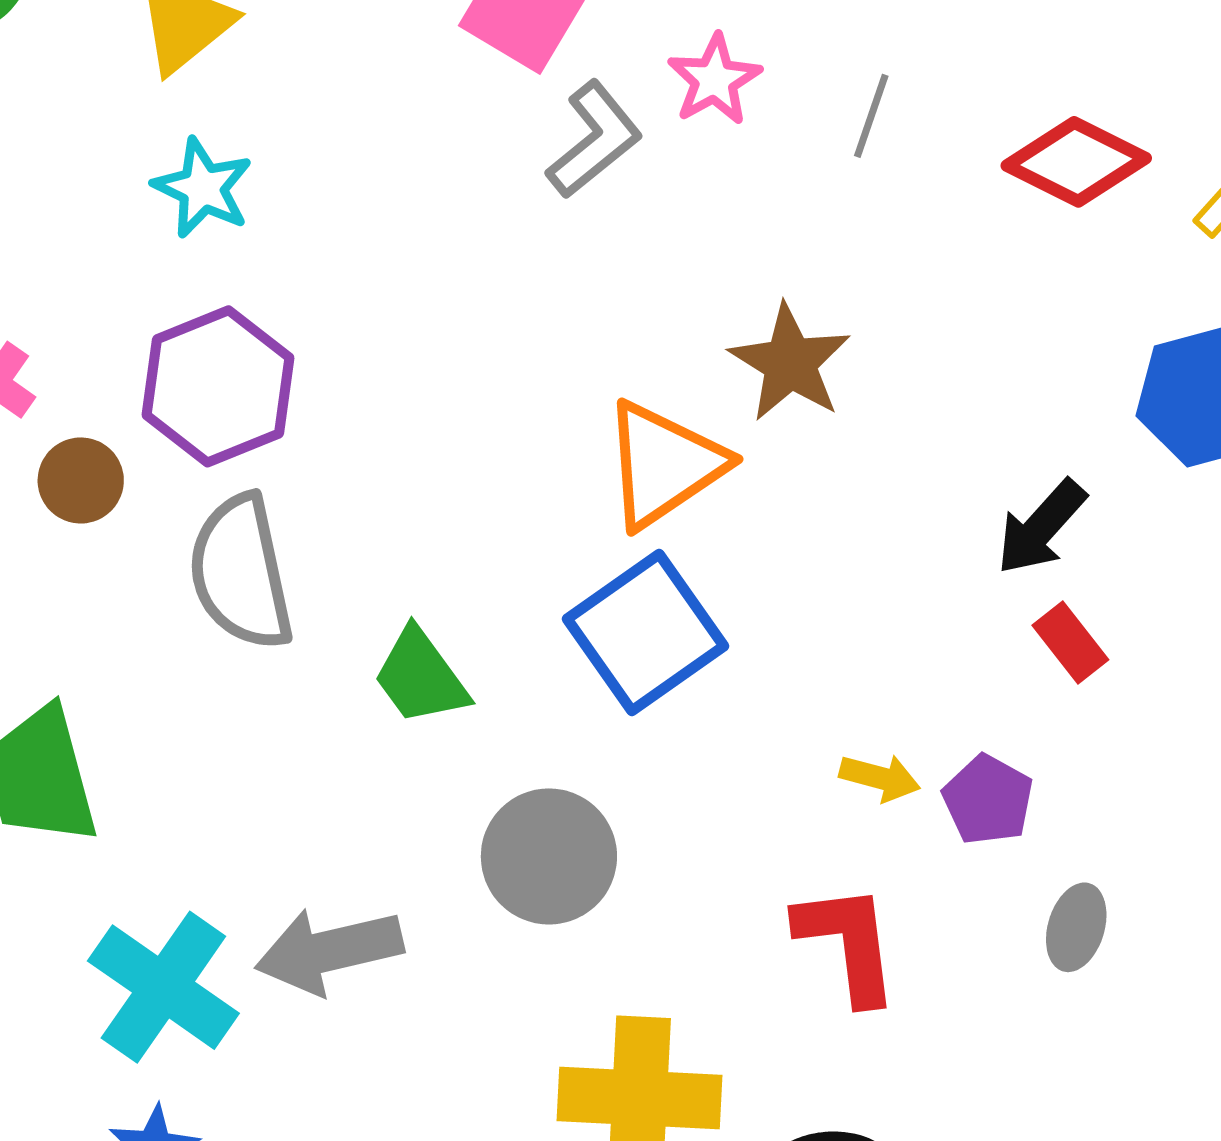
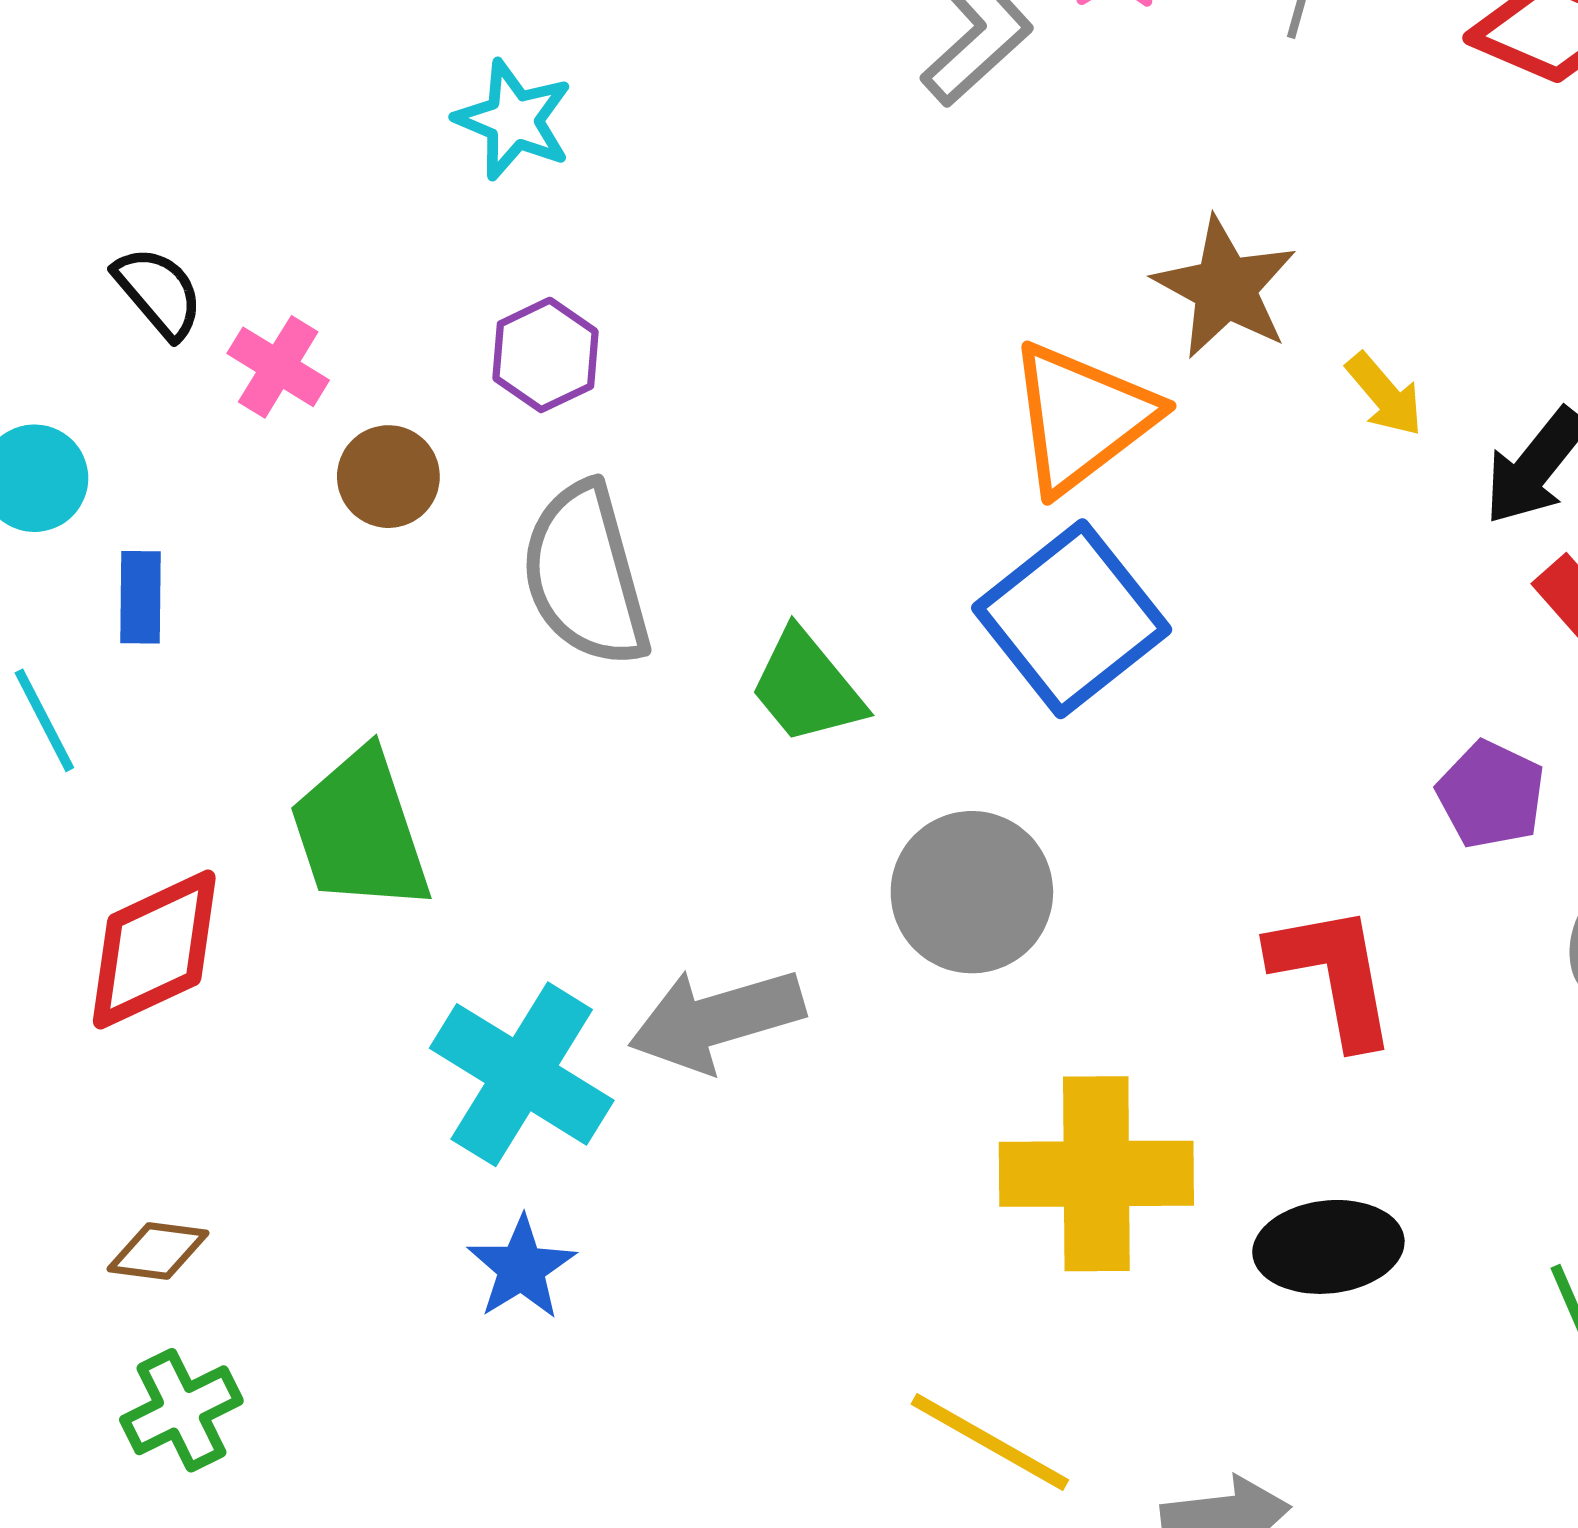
purple hexagon: (218, 386) -> (545, 355), size x0.6
yellow arrow: (880, 778) -> (1385, 395), moved, turned 38

